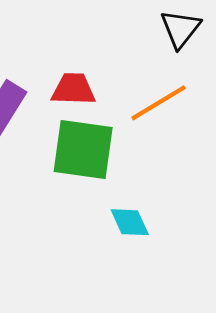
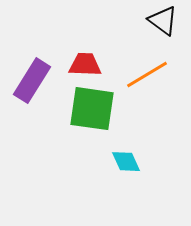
black triangle: (180, 29) -> (163, 21), turned -32

